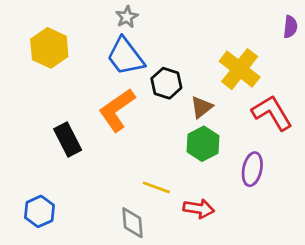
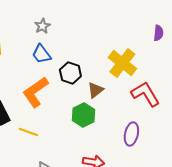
blue trapezoid: (125, 56) -> (41, 54), size x0.7
green hexagon: (203, 144) -> (83, 115), moved
yellow line: (156, 187) -> (28, 132), moved

